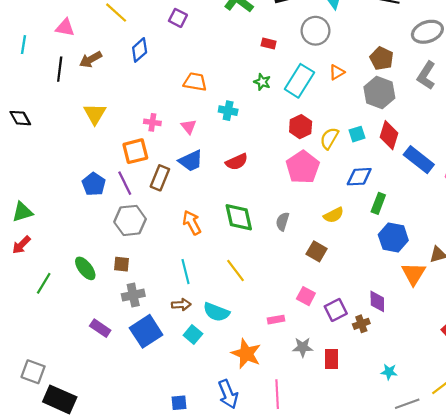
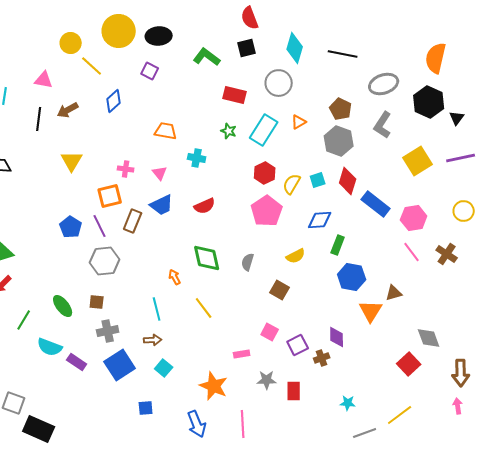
red rectangle: (269, 44) -> (235, 95), size x1.6
orange arrow: (192, 223) -> (175, 277), moved, size x0.7
cyan semicircle: (216, 312) -> (50, 347), moved
blue square: (179, 403) -> (146, 408), moved

